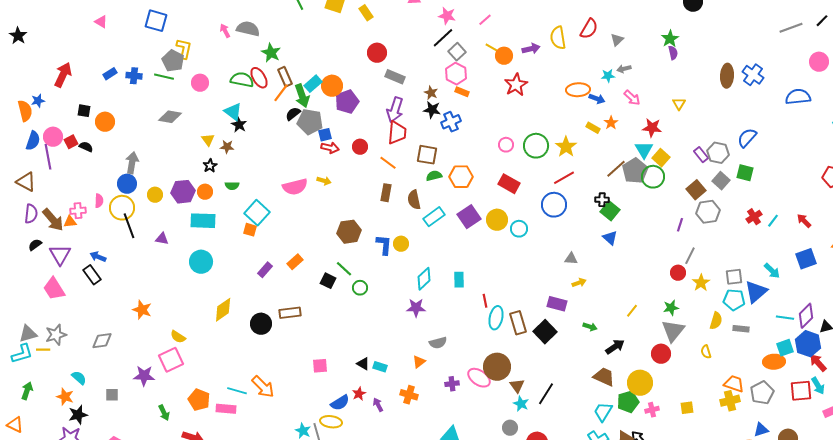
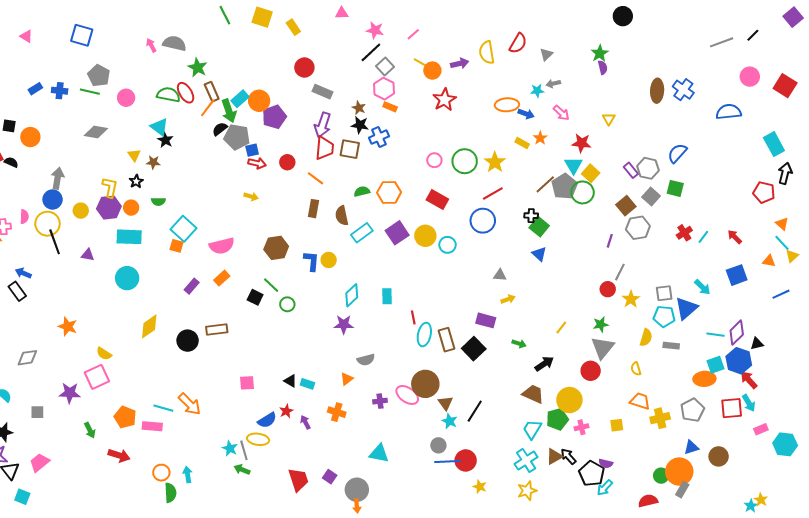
yellow L-shape: (184, 49) -> (110, 187), moved
brown square: (427, 155) -> (350, 149), moved
pink semicircle: (295, 187) -> (222, 246), moved
orange trapezoid: (734, 384) -> (640, 401), moved

